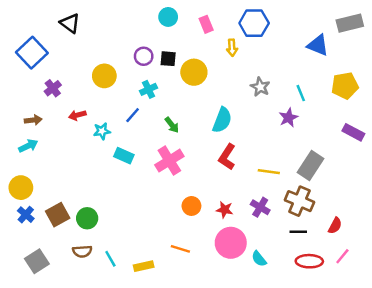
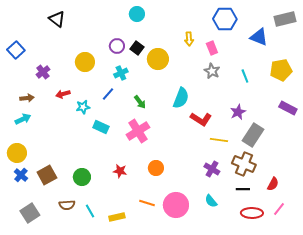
blue hexagon: (254, 23) -> (225, 19), moved
pink rectangle: (206, 24) -> (212, 48), moved
blue square: (32, 53) -> (16, 50), moved, size x0.7
black square: (168, 59) -> (137, 48), turned 32
purple star: (288, 118) -> (238, 112), moved
red L-shape: (227, 157) -> (201, 119), moved, turned -90
red star: (225, 210) -> (120, 171), moved
green circle: (87, 218) -> (82, 177), moved
pink circle: (231, 243) -> (176, 205), moved
cyan semicircle: (259, 259) -> (211, 201), moved

